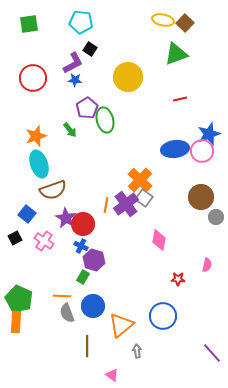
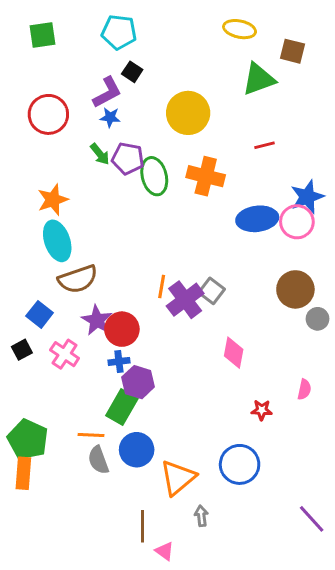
brown square: (185, 23) -> (293, 51), moved, turned -30
purple pentagon: (87, 108) -> (128, 159), turned -30
green arrow: (70, 130) -> (100, 154), moved
orange cross: (140, 180) -> (206, 176), moved, turned -30
orange line: (106, 205) -> (162, 286), moved
blue cross: (81, 246) -> (119, 361), turned -32
green rectangle: (83, 277) -> (122, 407), size x1.6
brown line: (87, 346) -> (142, 526), moved

